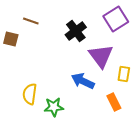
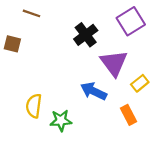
brown line: (31, 21) -> (32, 13), moved
yellow rectangle: (124, 74) -> (140, 83), turned 42

